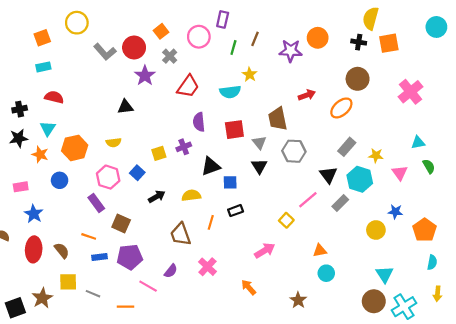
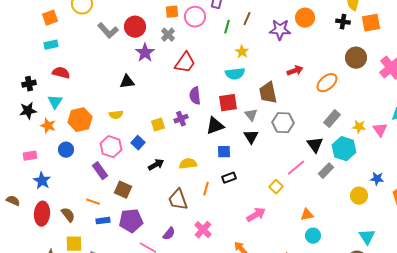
orange square: (161, 31) -> (172, 12), moved, turned 32
brown circle: (358, 79) -> (356, 58), moved
cyan semicircle: (230, 92) -> (235, 74), moved
black triangle: (211, 166) -> (215, 126), moved
pink triangle: (400, 173) -> (380, 130), moved

